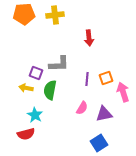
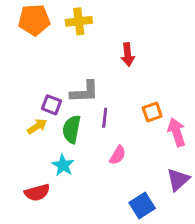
purple line: (87, 79) -> (105, 118), moved
yellow arrow: (26, 88) -> (37, 126), turned 136
purple triangle: (104, 114) -> (178, 180), moved, turned -30
cyan star: (35, 115) -> (63, 165), moved

